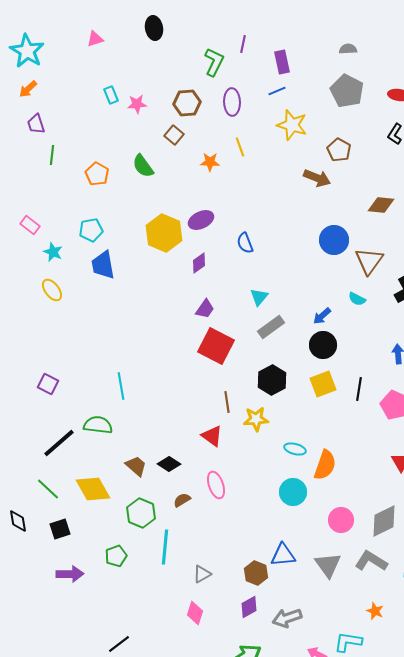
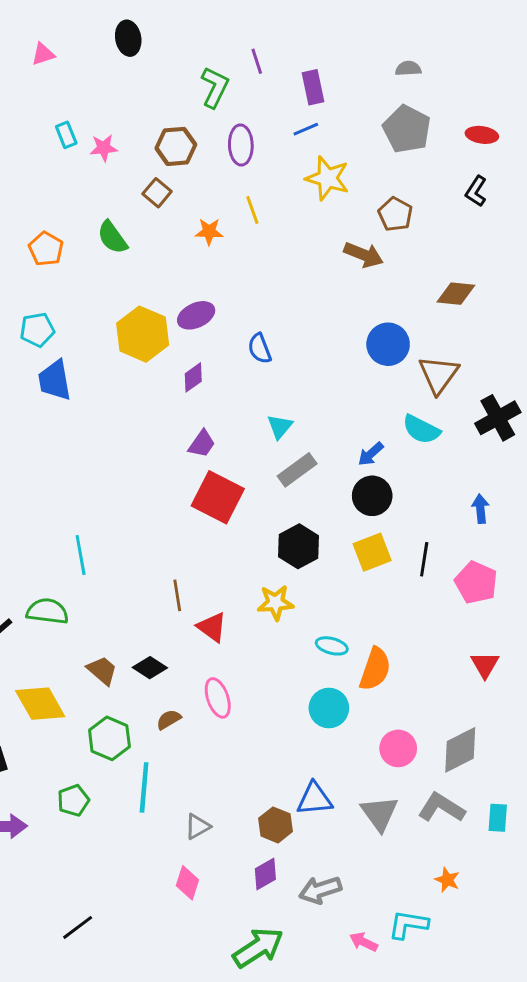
purple line: (243, 44) -> (257, 61), turned -30
cyan semicircle: (357, 299) -> (421, 429), size x1.5
brown line: (227, 402) -> (177, 595), moved

